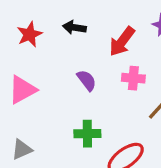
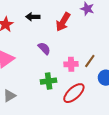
pink cross: (133, 78) -> (71, 64), moved

